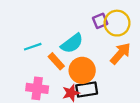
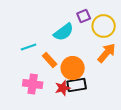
purple square: (100, 21) -> (84, 16), moved
cyan semicircle: (72, 43) -> (64, 32), moved

